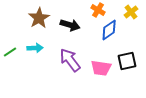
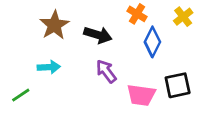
blue diamond: (109, 30) -> (152, 42), turned -30
green line: (10, 52) -> (21, 95), moved
purple arrow: (70, 60) -> (106, 71), moved, size x0.7

